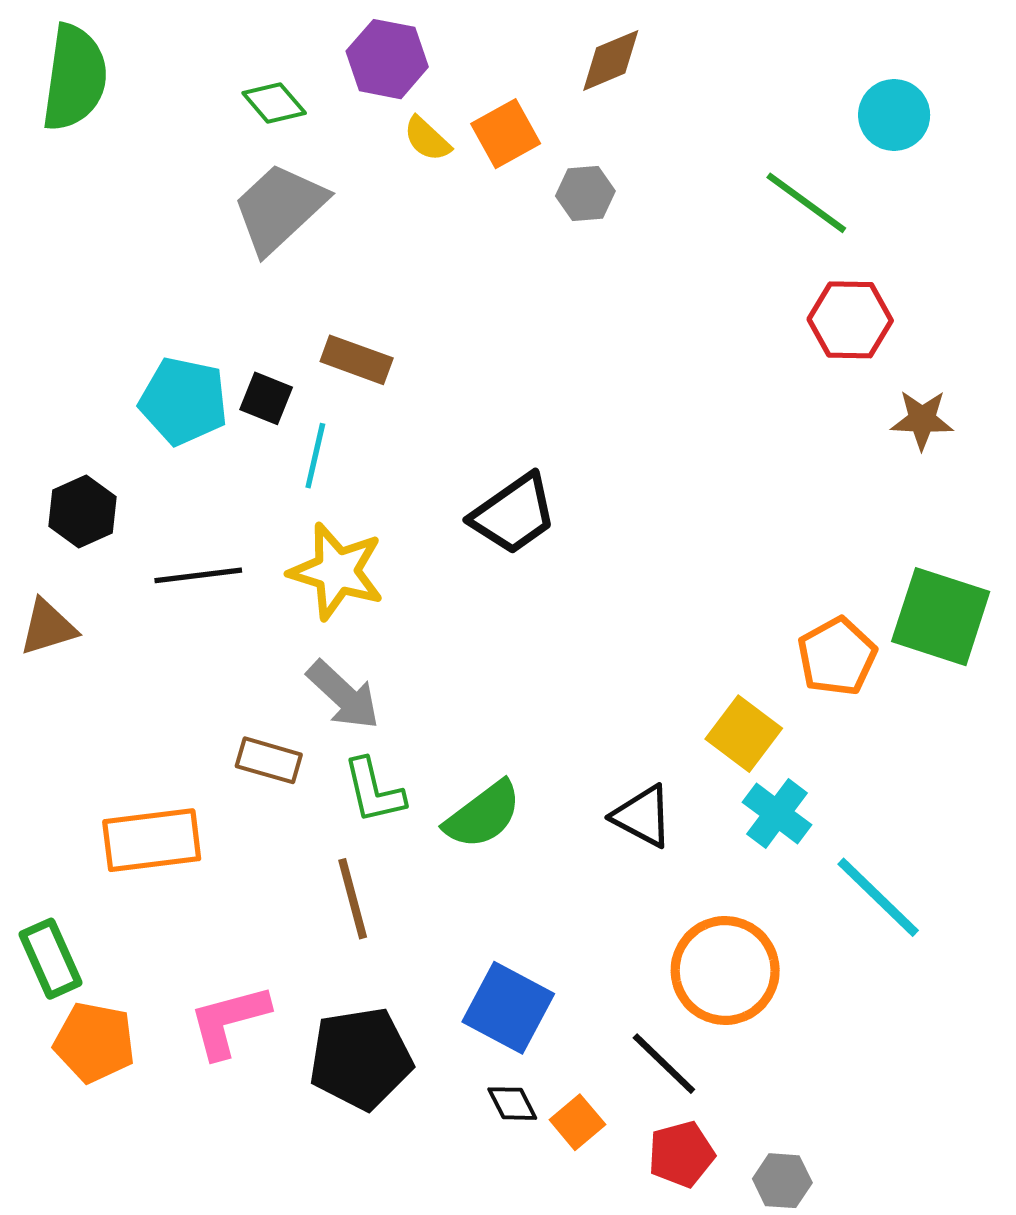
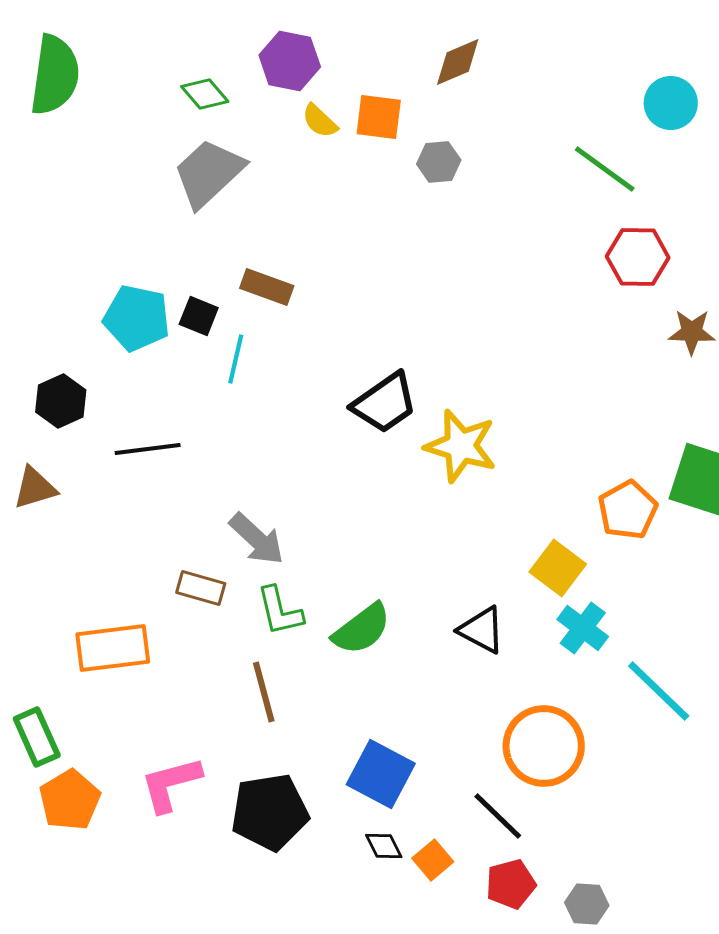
orange square: (506, 134) -> (379, 117), turned 36
yellow star: (337, 571) -> (461, 446), moved
orange pentagon: (94, 1042) -> (70, 800), turned 30

